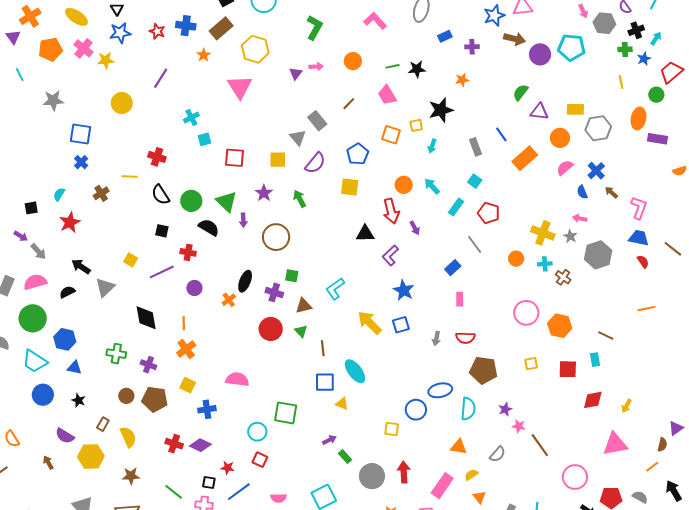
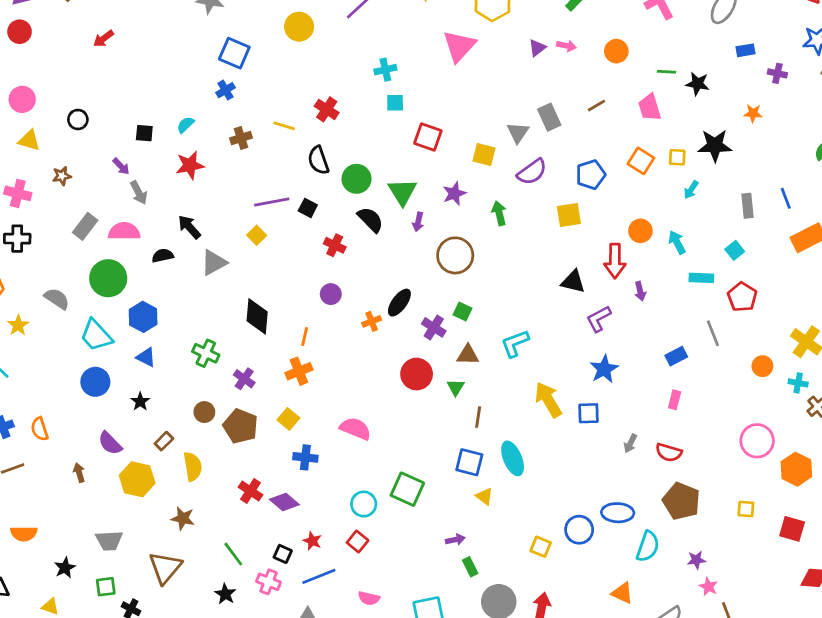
yellow square: (350, 187) -> (569, 215), turned -30
cyan rectangle: (456, 207) -> (701, 278), turned 42
purple line: (162, 272) -> (272, 202), moved

